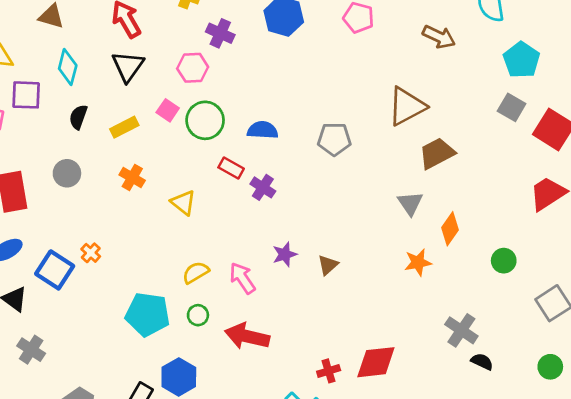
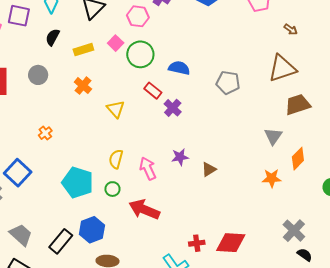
brown arrow: (439, 37) -> (291, 29), moved, size x0.6
blue square: (55, 270) -> (18, 173), moved
yellow semicircle: (196, 272) -> (116, 159), turned -54

